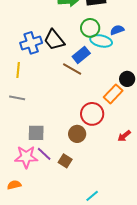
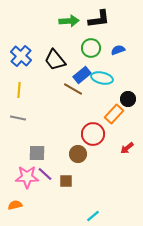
cyan ellipse: (101, 41) -> (102, 78), moved
blue cross: (31, 43) -> (21, 56), moved, turned -30
red arrow: (124, 136) -> (127, 148), moved
brown square: (65, 161) -> (66, 181), turned -32

